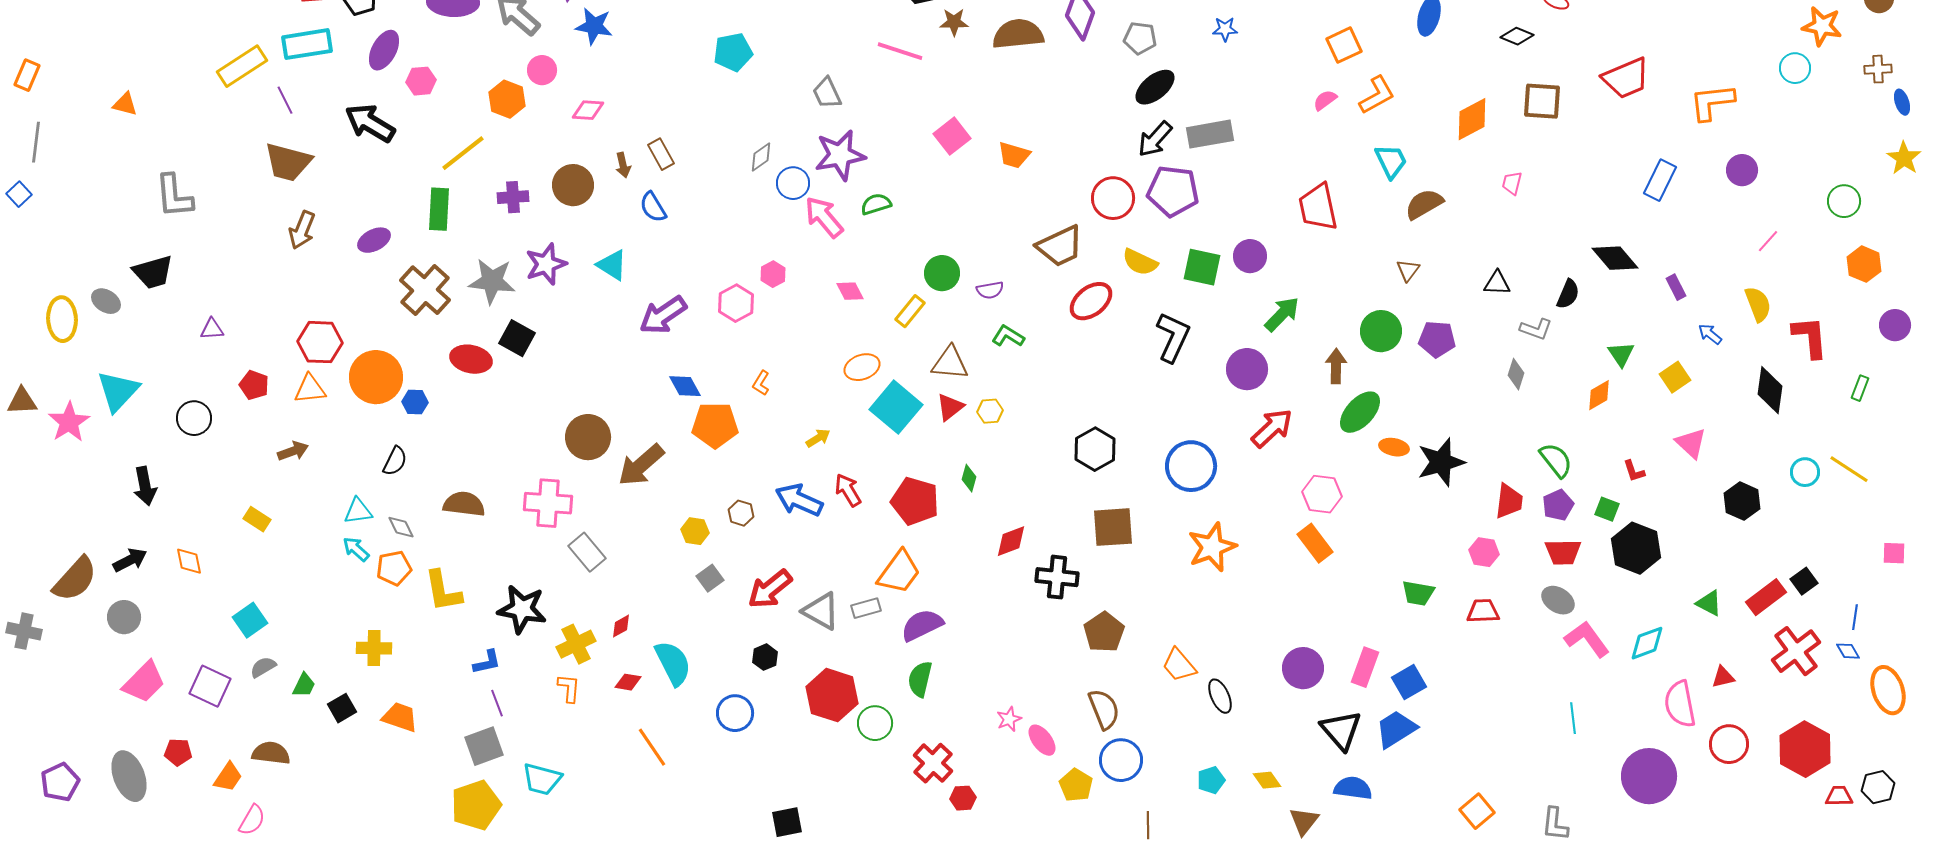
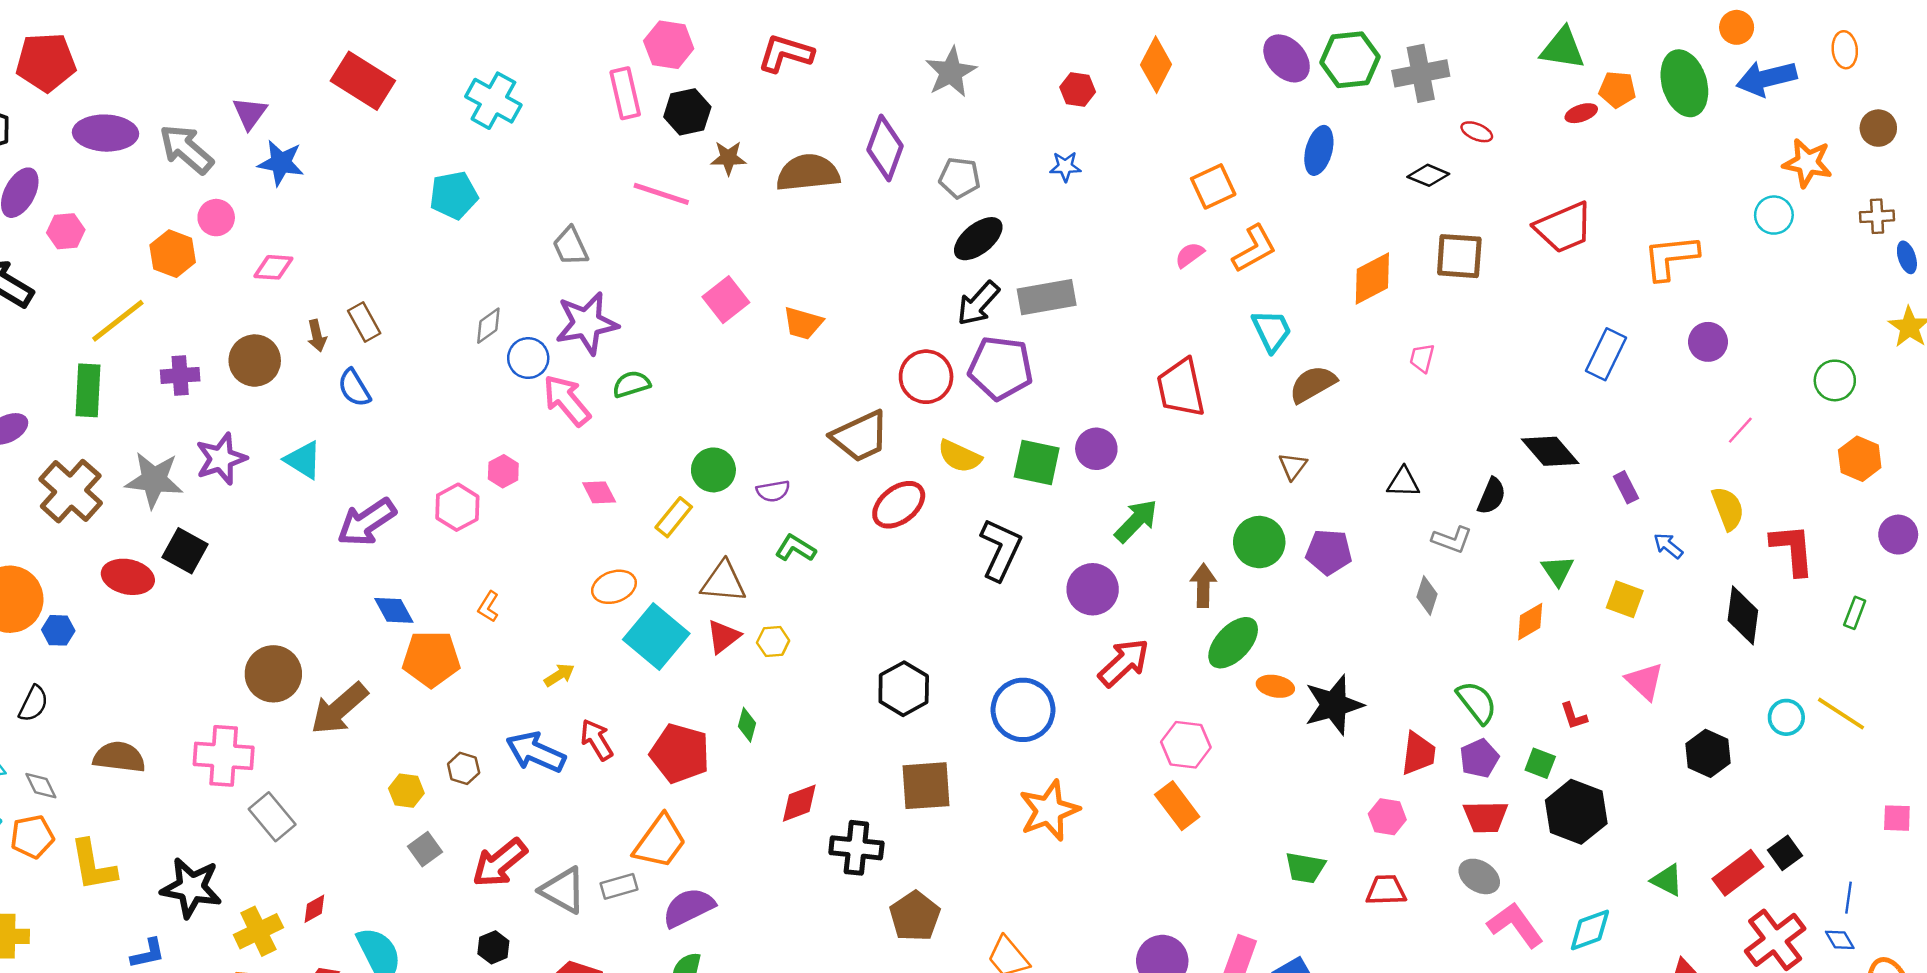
yellow square: (1675, 377) -> (1625, 599), turned -36

